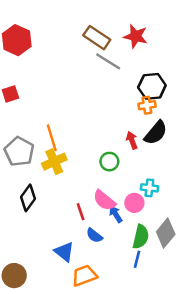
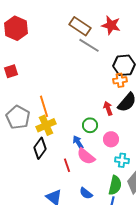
cyan cross: (149, 188) -> (122, 160), moved
black diamond: (28, 198) -> (40, 148), moved
pink circle: (134, 203) -> (111, 139), moved
blue arrow: (116, 214) -> (78, 142), moved
blue semicircle: (94, 235) -> (86, 193), moved

